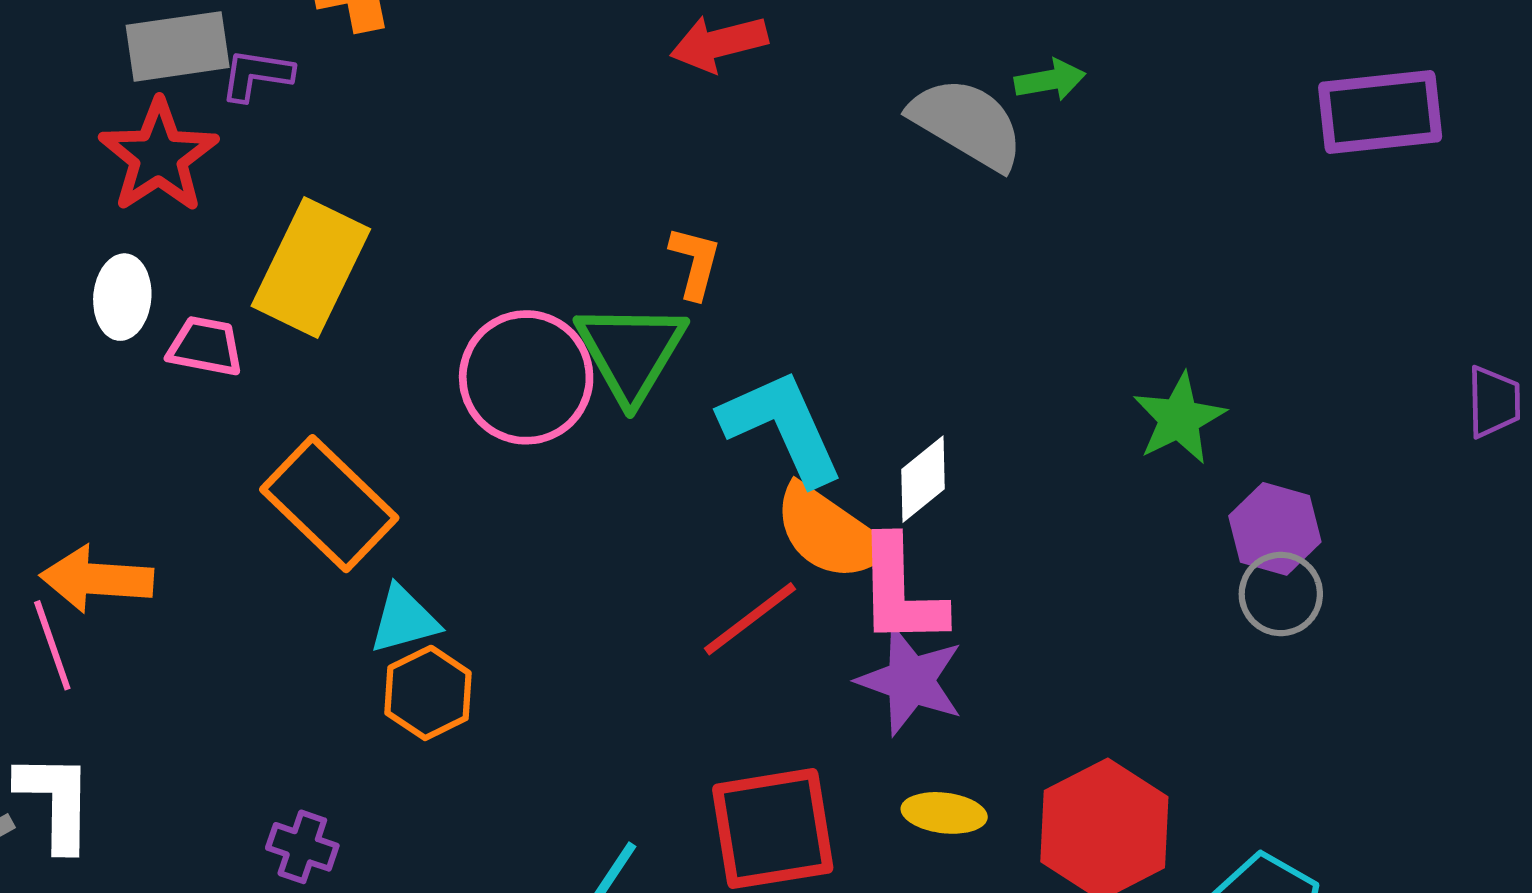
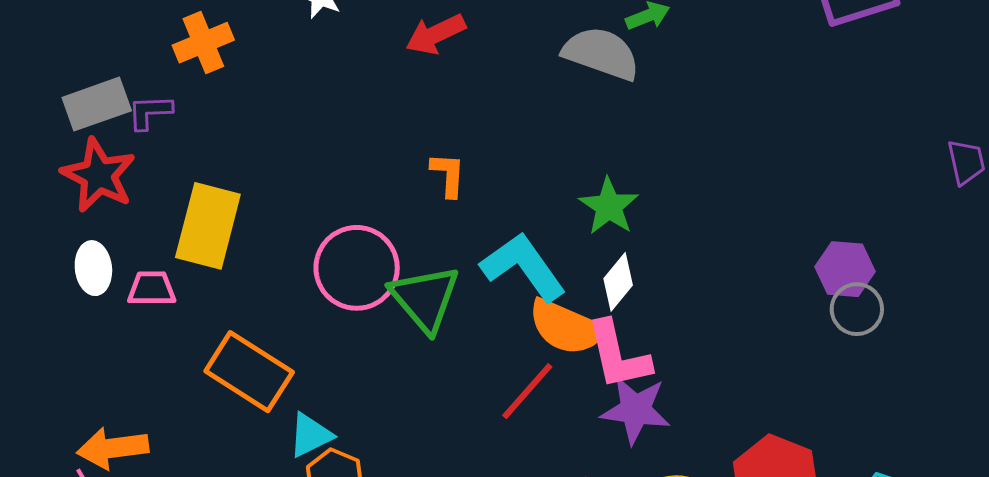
green triangle: (631, 352) -> (425, 298), moved
green star: (1179, 419) -> (609, 206), moved

